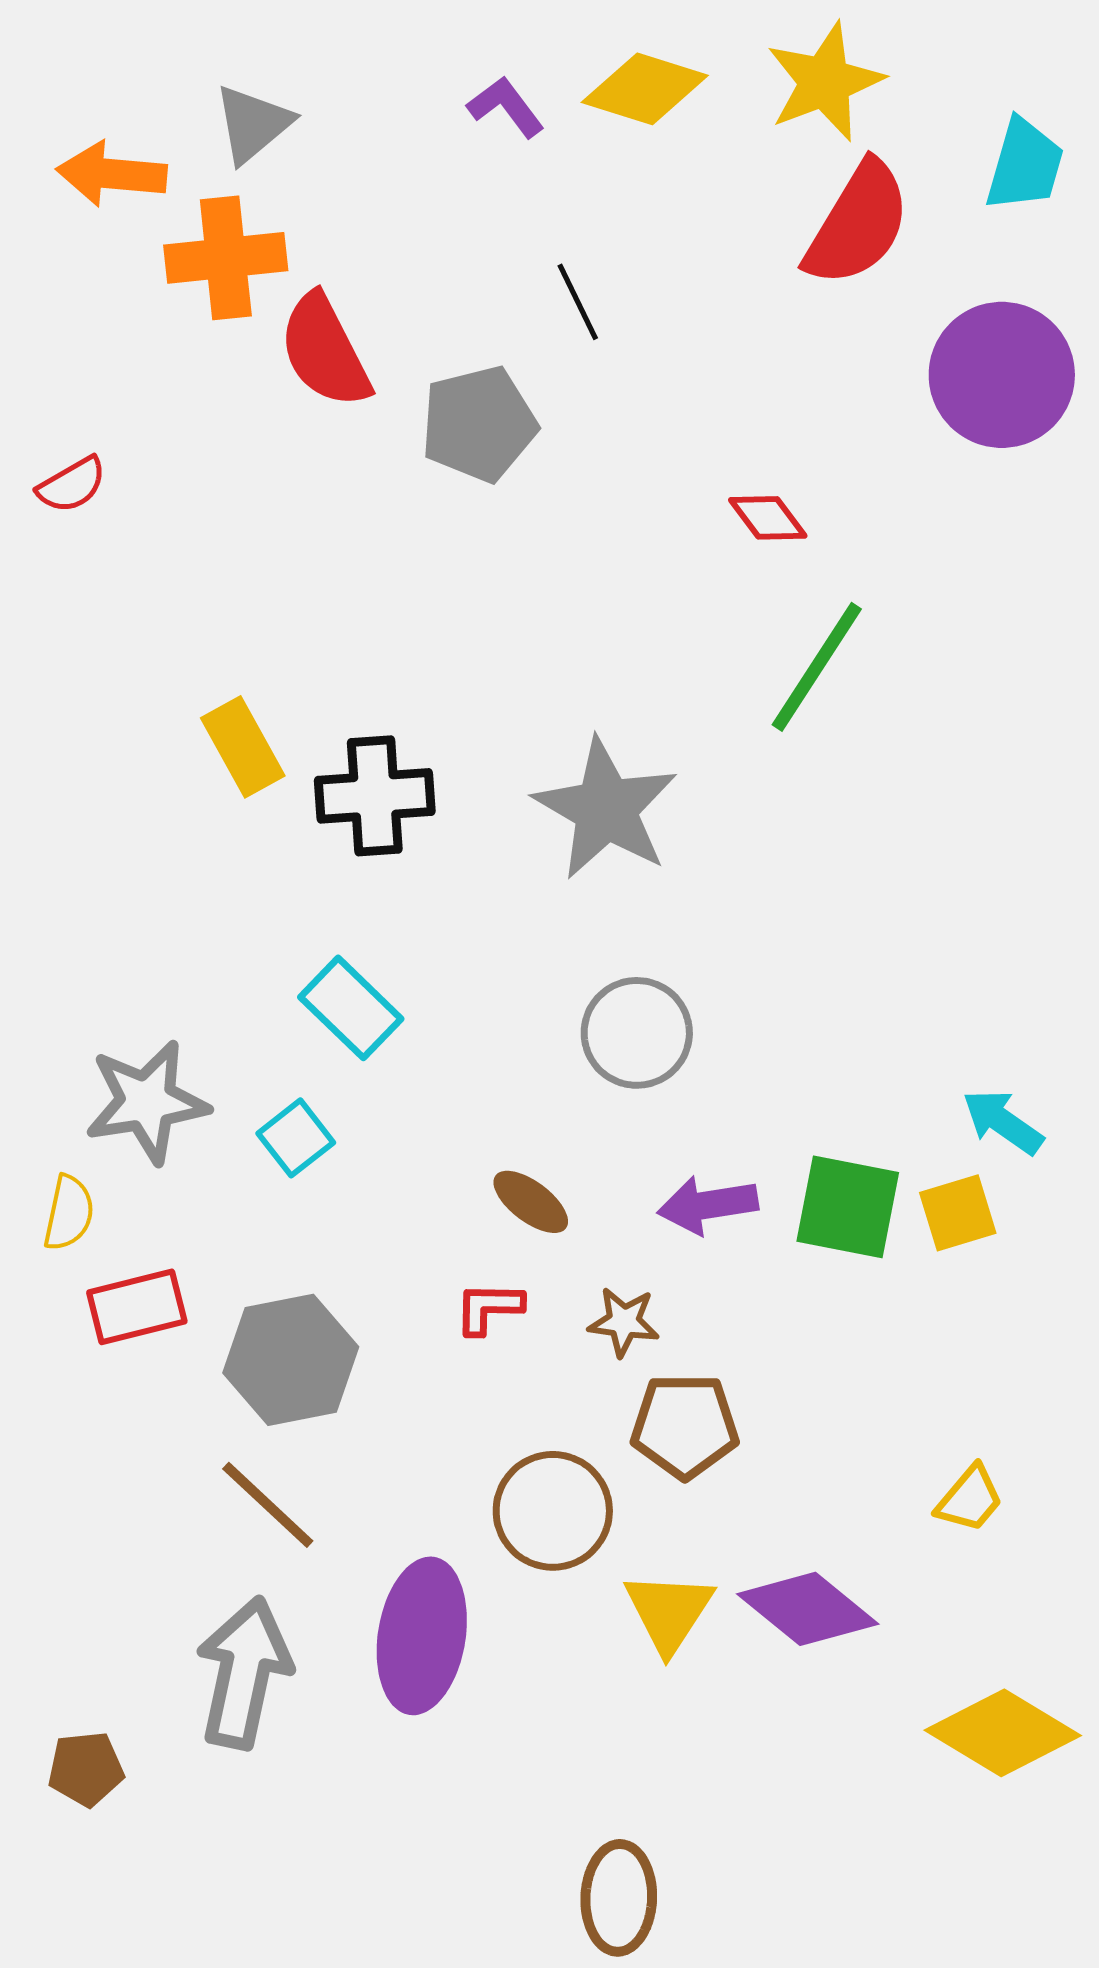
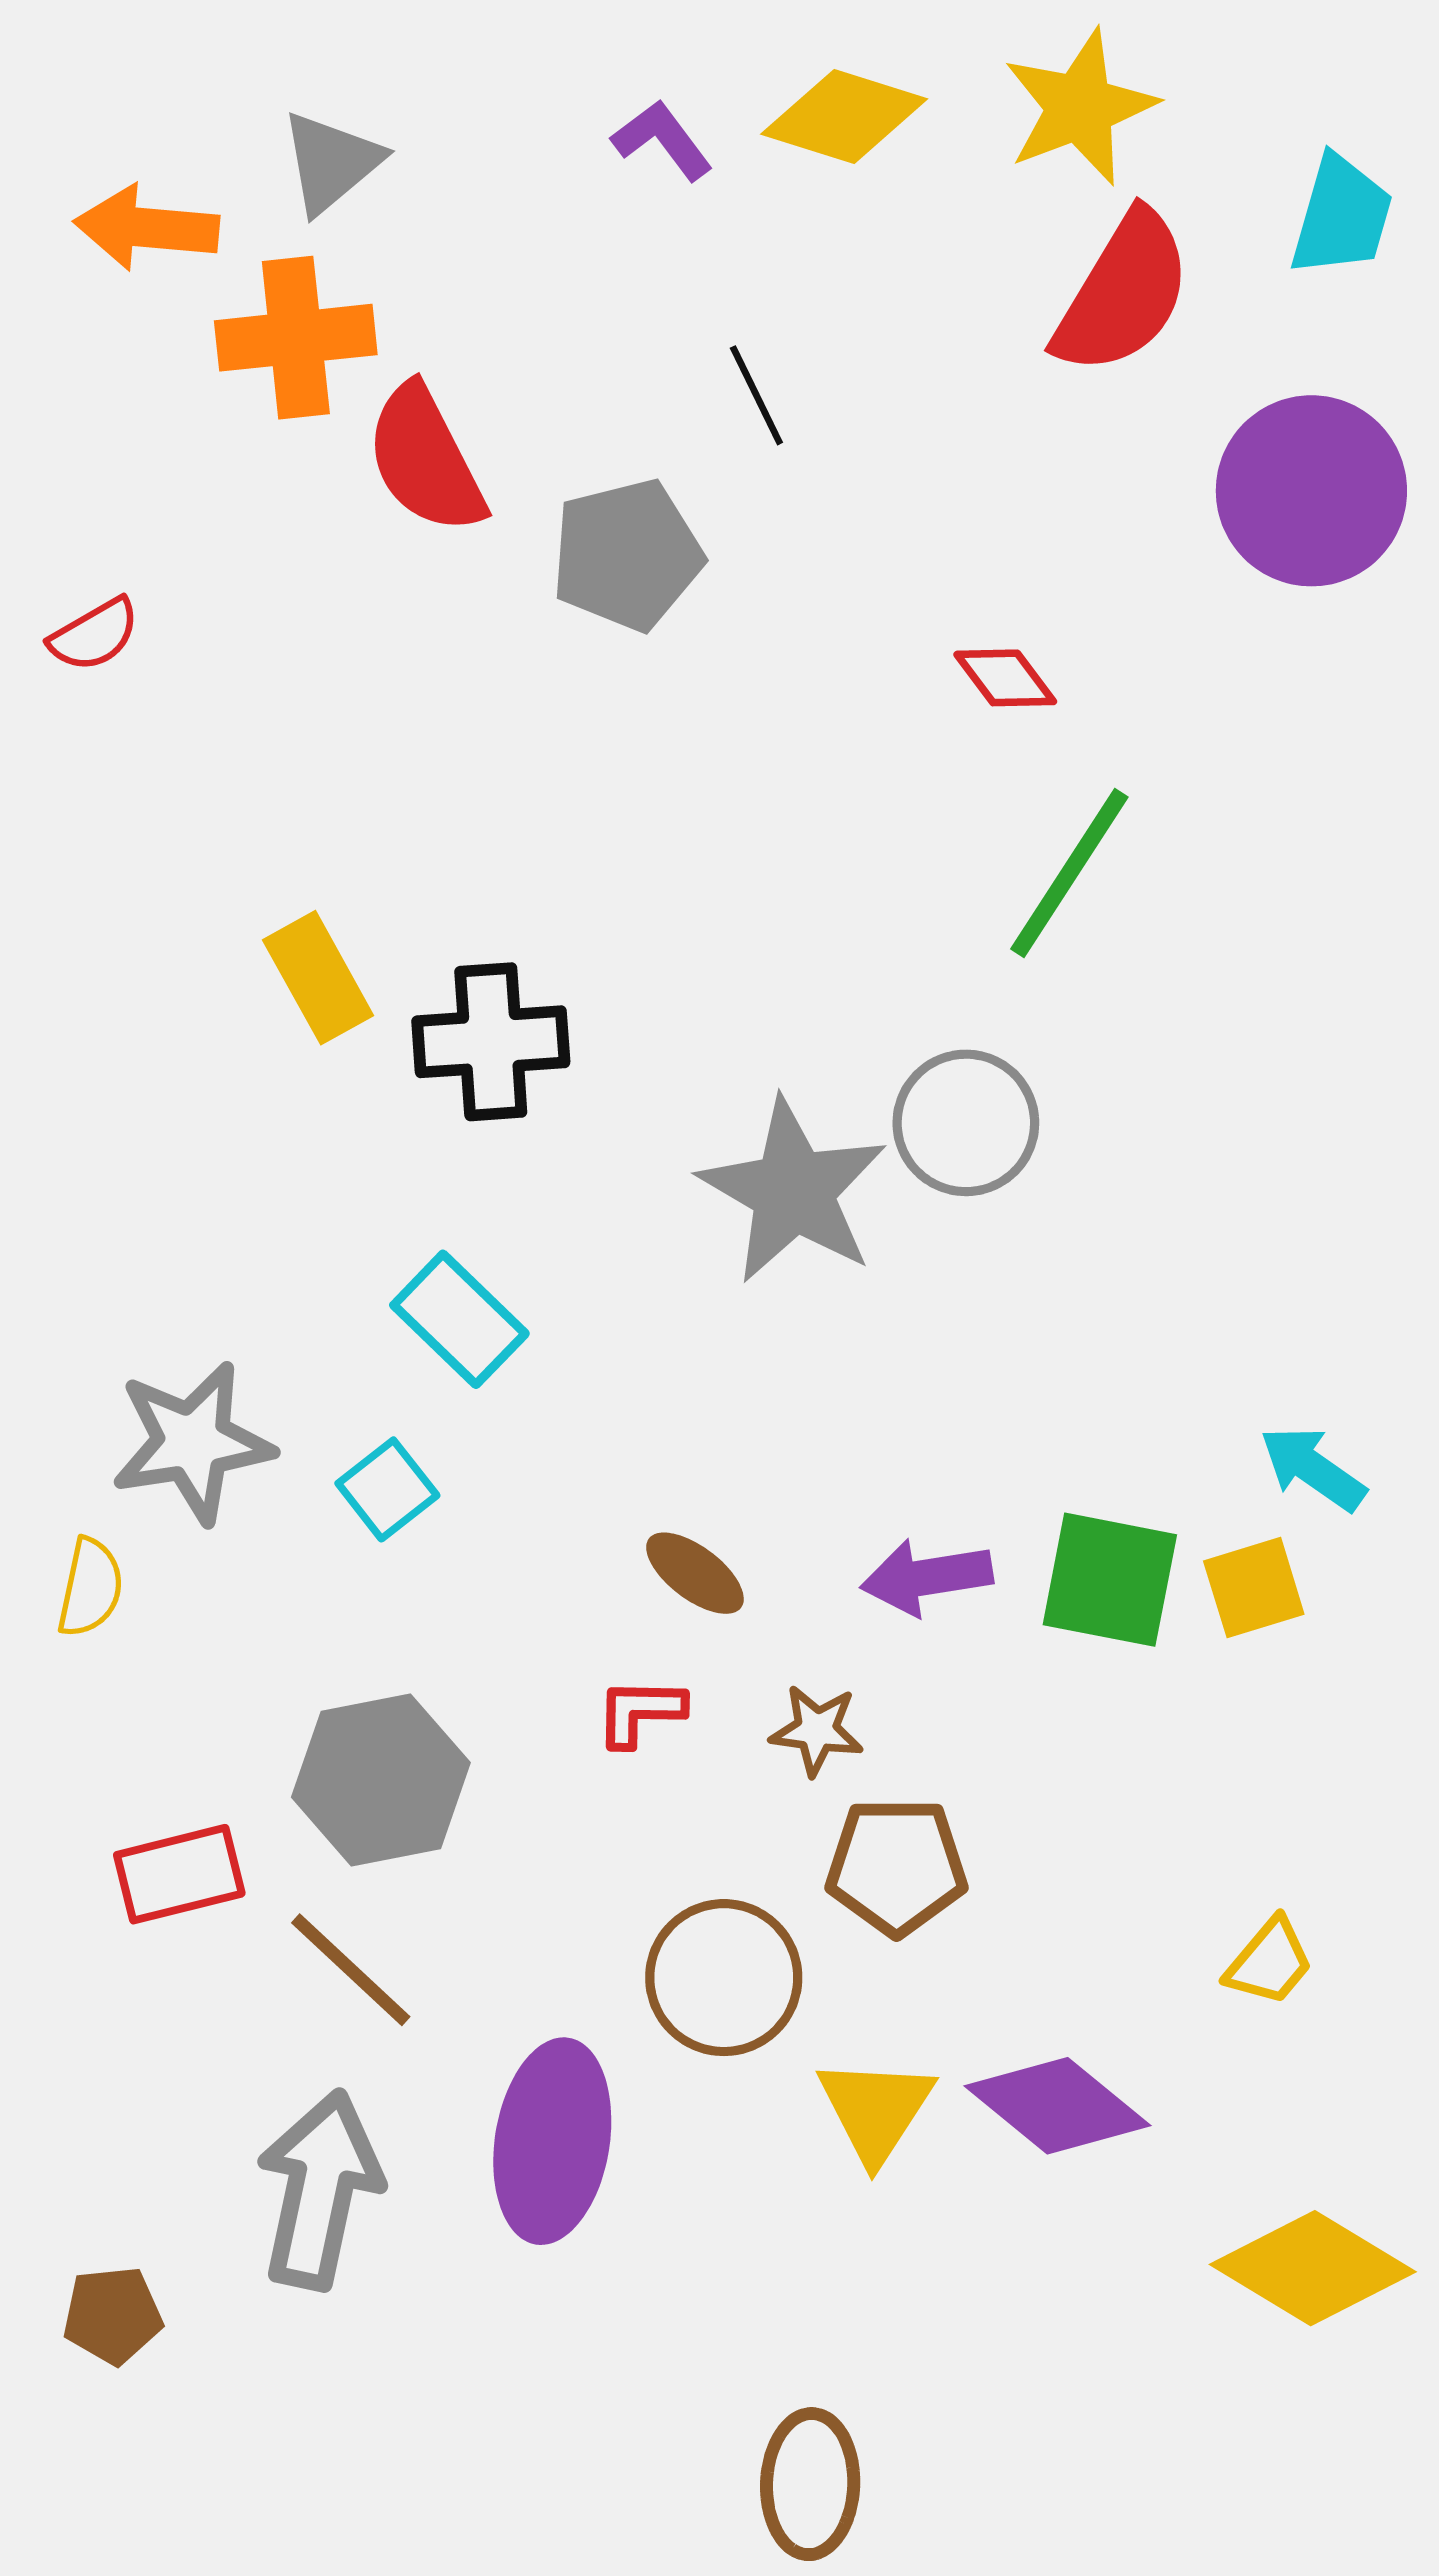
gray star: (606, 809) -> (793, 1191), moved
gray circle: (637, 1033) -> (966, 1123), moved
red rectangle: (137, 1307) -> (179, 1874), moved

